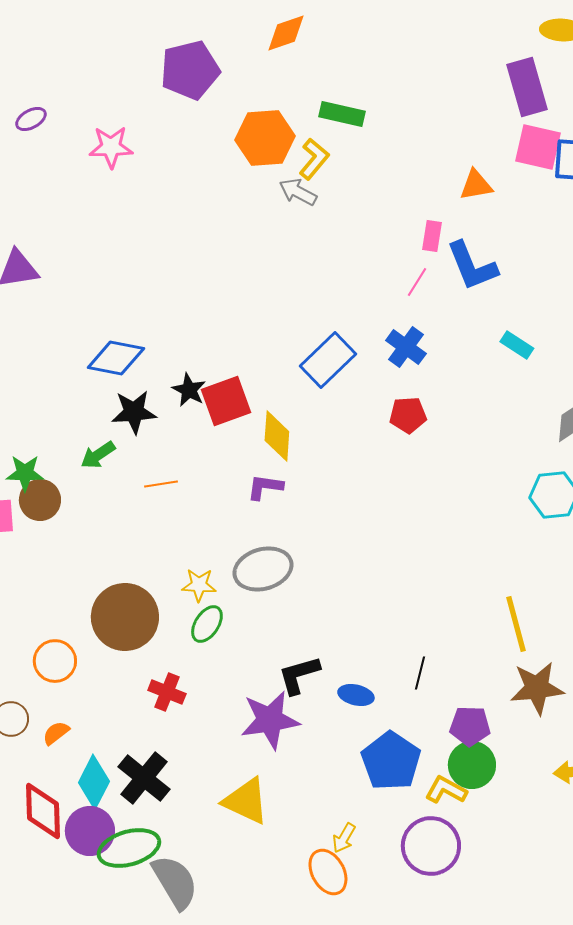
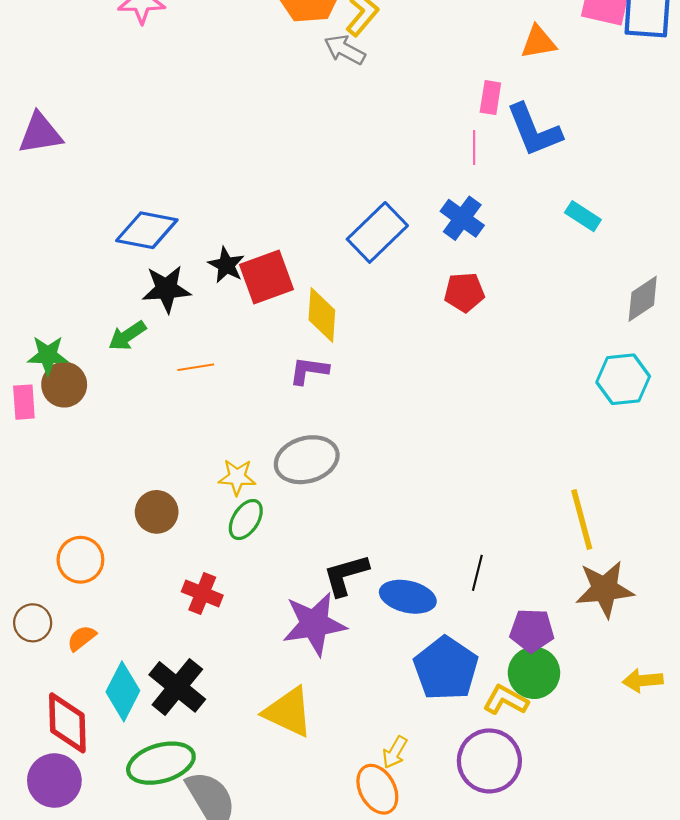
pink line: (417, 282) -> (474, 148), turned -32
brown circle: (125, 617) -> (157, 512), size x0.6
blue ellipse: (356, 695) -> (408, 597), size x1.4
purple circle: (90, 831) -> (54, 781), moved

